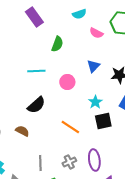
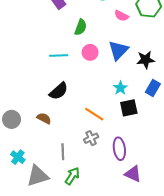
blue triangle: (93, 66) -> (118, 50), size x1.5
pink circle: (67, 82) -> (90, 52), moved
gray cross: (69, 162) -> (91, 138), moved

